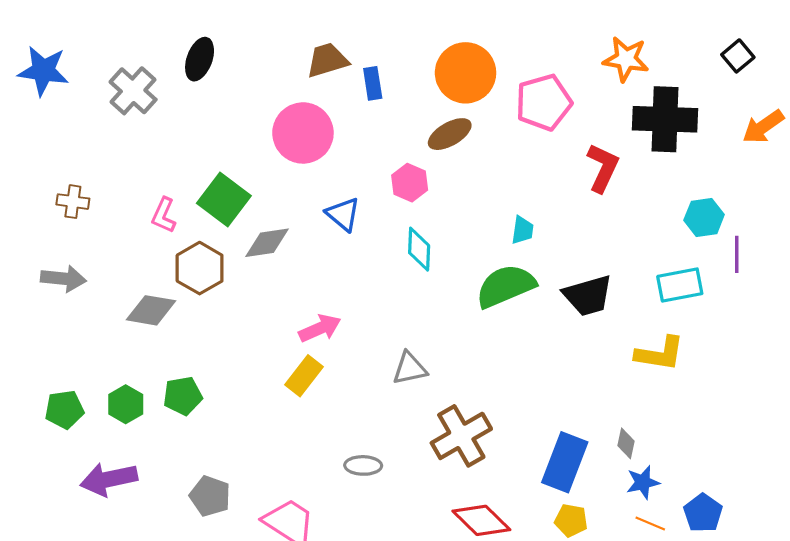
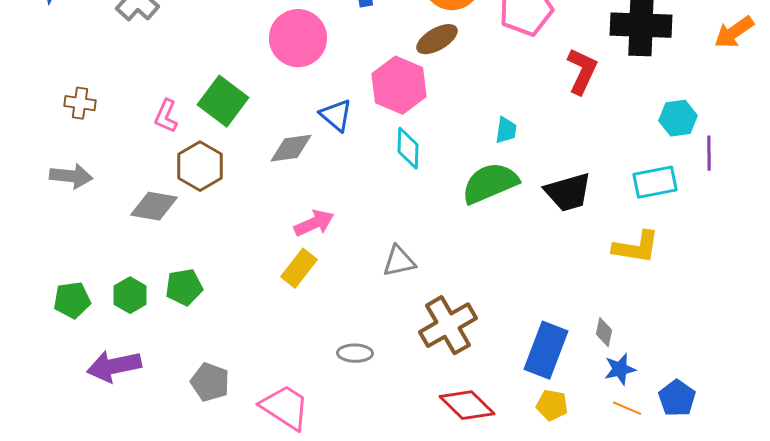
pink hexagon: (410, 183) -> (399, 85), size x1.6
gray diamond: (267, 243) -> (291, 148), moved

